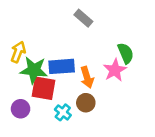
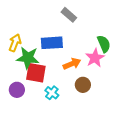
blue rectangle: (62, 66) -> (52, 43), moved
orange arrow: (87, 77) -> (72, 64), turned -96
brown circle: (86, 103) -> (83, 85), moved

